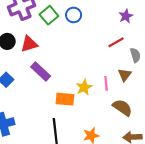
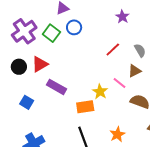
red line: (116, 42) -> (113, 49), moved
brown triangle: (125, 75) -> (135, 71), turned 40
pink line: (106, 83) -> (119, 83), turned -32

